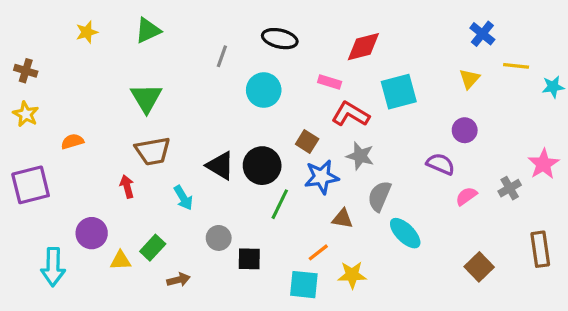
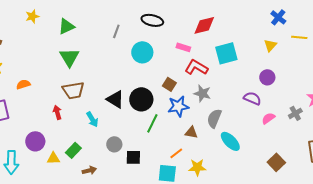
green triangle: (148, 31) -> (66, 26), moved

